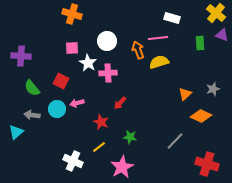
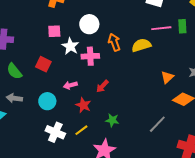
pink line: (158, 38) -> (161, 28), moved
orange arrow: (138, 50) -> (114, 42), moved
pink arrow: (77, 103) -> (70, 85), moved
cyan circle: (57, 109) -> (47, 101), moved
white cross: (73, 161) -> (55, 132), moved

